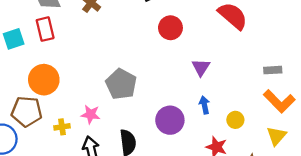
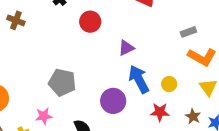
purple triangle: (201, 67) -> (126, 48), turned 48
blue arrow: (204, 105) -> (139, 79), size x1.8

